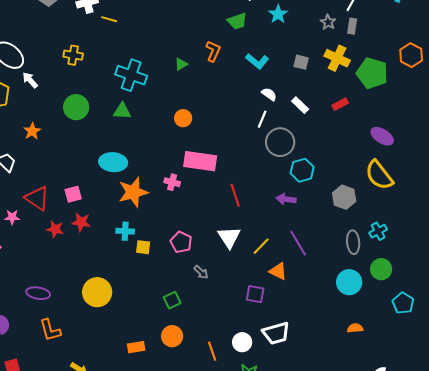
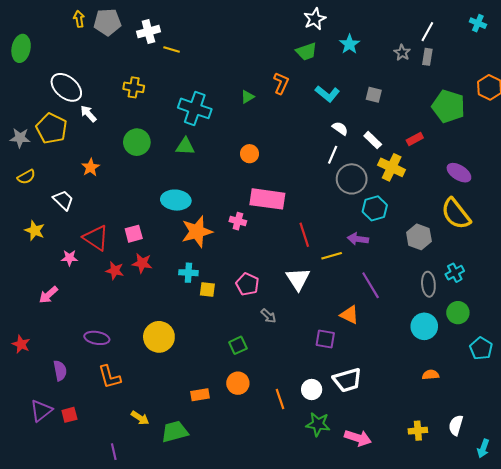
yellow cross: (337, 58) -> (392, 167), moved
yellow line: (261, 246) -> (332, 256), moved, turned 30

